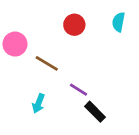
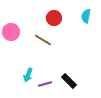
brown line: (47, 63) -> (43, 40), moved
purple line: (78, 90) -> (45, 84), moved, turned -48

